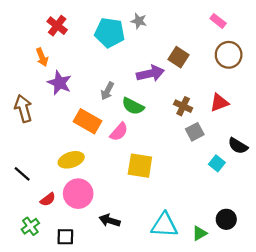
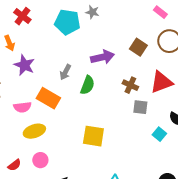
brown square: (178, 57) -> (138, 47), moved
red triangle: (219, 103) -> (161, 82), size x1.4
green semicircle: (133, 106) -> (87, 85), turned -96
pink semicircle: (119, 132) -> (22, 107), moved, turned 42
gray square: (195, 132) -> (140, 107), turned 35
pink circle: (78, 194) -> (40, 160), size x0.6

